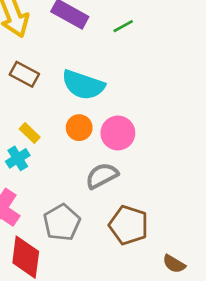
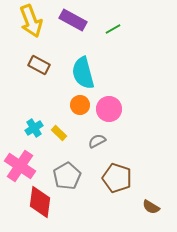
cyan semicircle: (83, 85) -> (83, 73), turned 56
yellow rectangle: (30, 133) -> (59, 133), moved
gray semicircle: (102, 176) -> (97, 141), size x0.7

